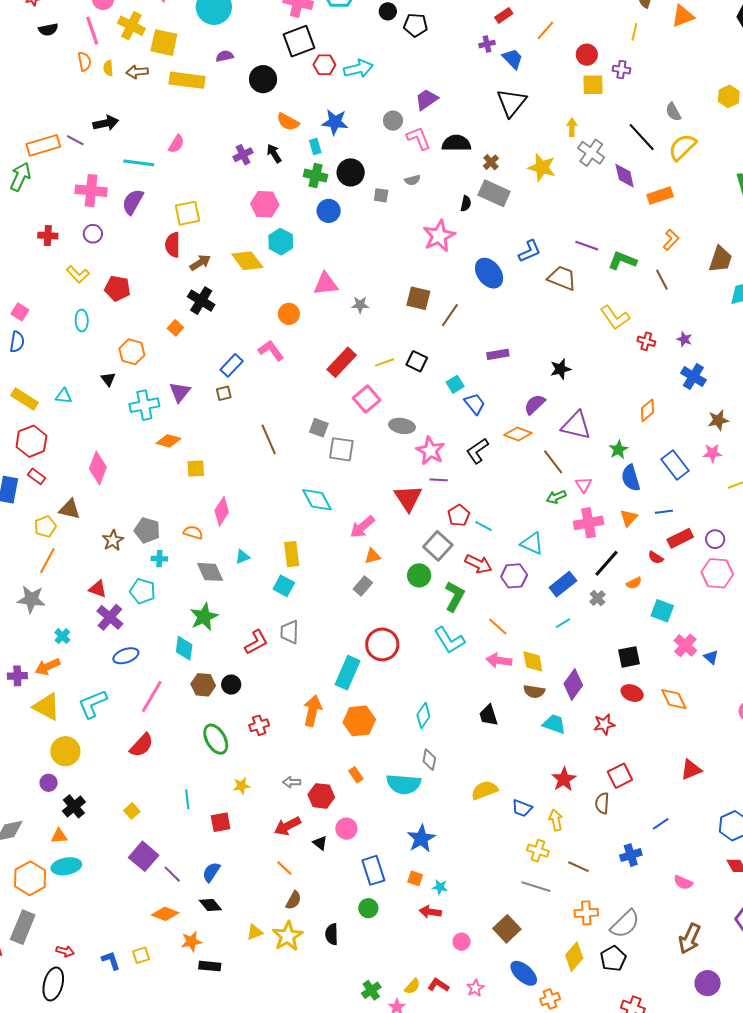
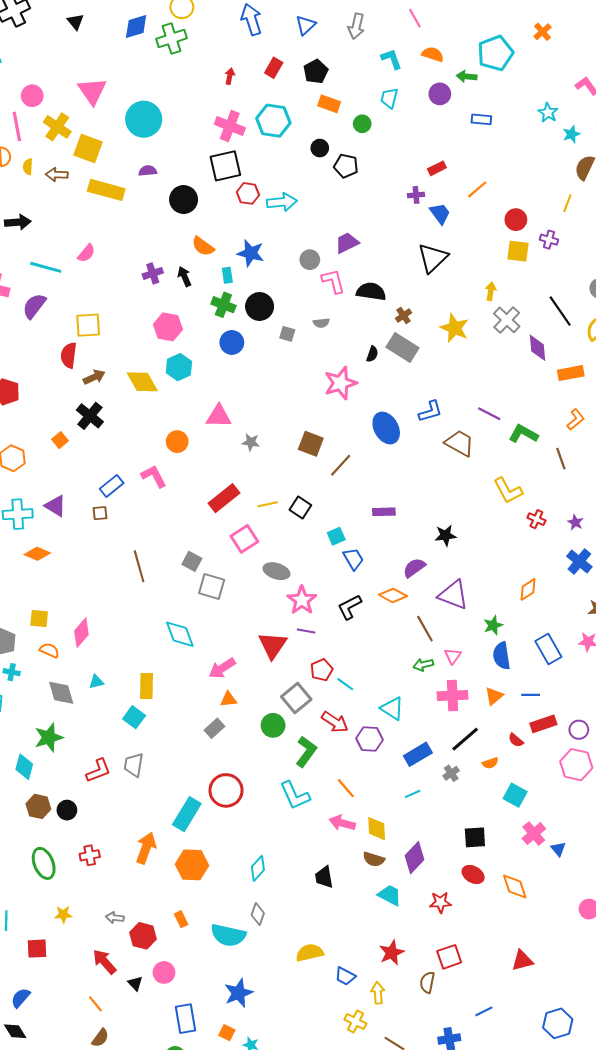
purple triangle: (180, 392) -> (55, 506), turned -45
yellow square: (196, 469) -> (39, 618), moved
red arrow: (287, 826) -> (104, 962), turned 68

